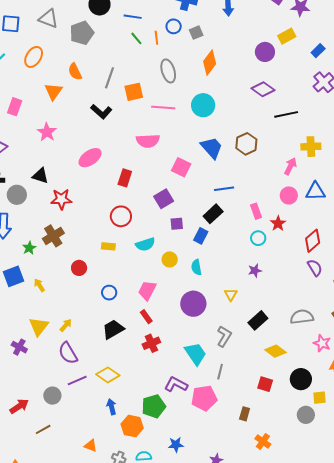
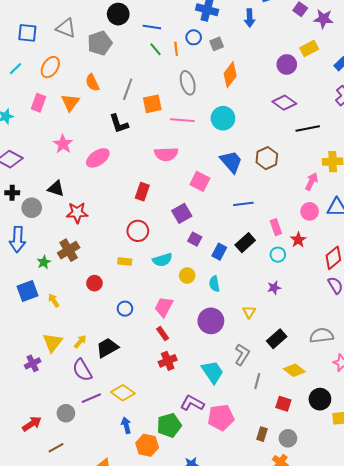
pink rectangle: (15, 107) -> (39, 103), moved
black L-shape: (101, 112) -> (119, 124), turned 30
pink ellipse: (90, 158) -> (98, 158), moved
black rectangle: (213, 214) -> (245, 243), moved
purple square: (177, 224) -> (195, 239), turned 32
black trapezoid: (113, 329) -> (107, 348), moved
purple cross: (19, 347) -> (33, 363), turned 35
gray line: (220, 372) -> (257, 381), moved
gray circle: (306, 415) -> (288, 438), moved

